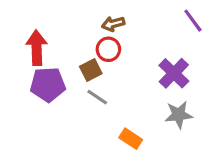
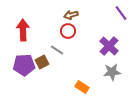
brown square: (91, 70) -> (42, 62), moved
purple pentagon: (48, 84) -> (24, 65), moved
gray line: (97, 97) -> (57, 50), moved

